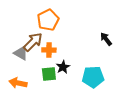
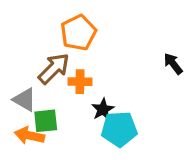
gray triangle: (21, 53) -> (24, 100), moved
green square: (49, 74) -> (46, 121), moved
cyan pentagon: (93, 77) -> (119, 129), moved

